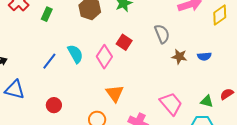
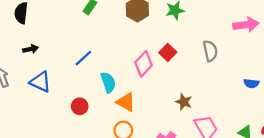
cyan semicircle: (75, 54) -> (108, 82), moved
brown star: (179, 57) -> (184, 102), moved
orange triangle: (115, 93) -> (126, 102), moved, turned -36

